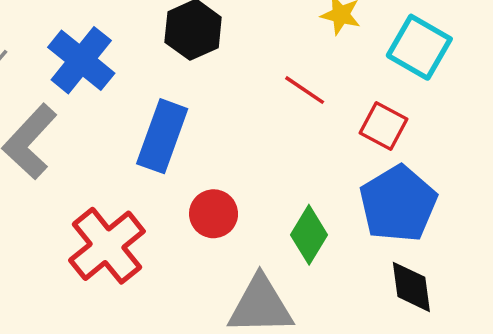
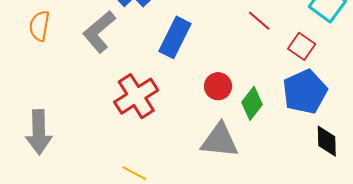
red circle: (214, 214) -> (218, 86), moved
black diamond: (411, 287) -> (327, 141), moved

